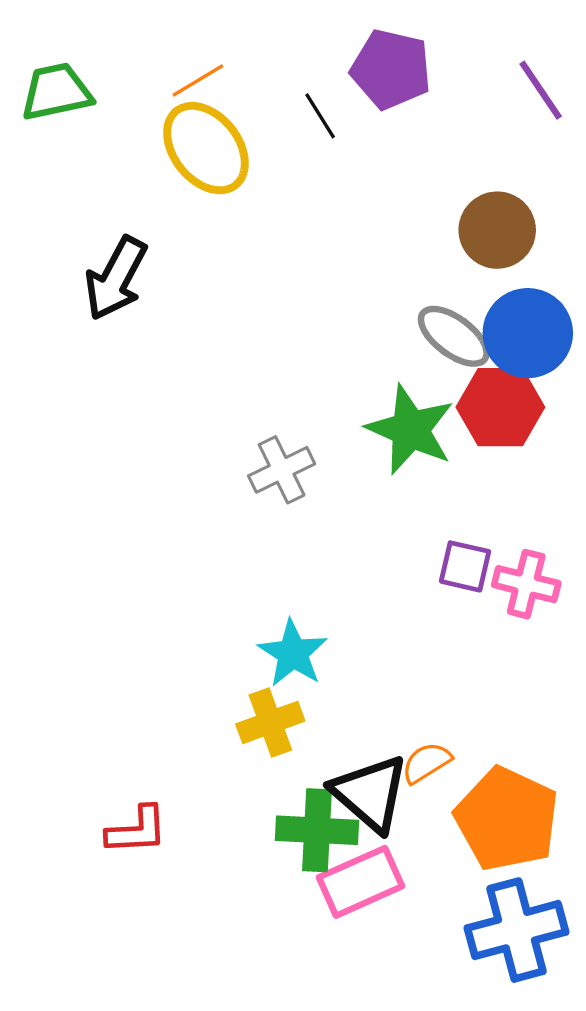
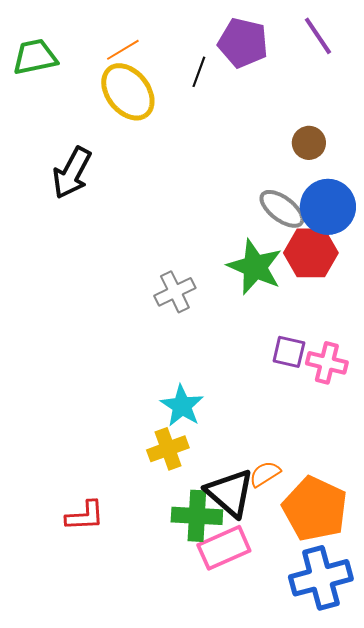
purple line: (541, 90) -> (318, 36), moved
black line: (320, 116) -> (199, 72), turned 52
brown circle: (497, 230) -> (309, 143), size x0.7

